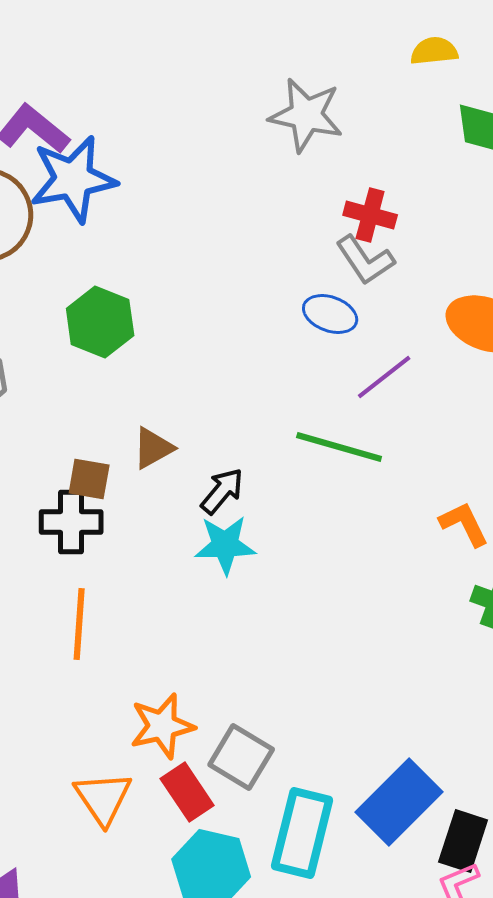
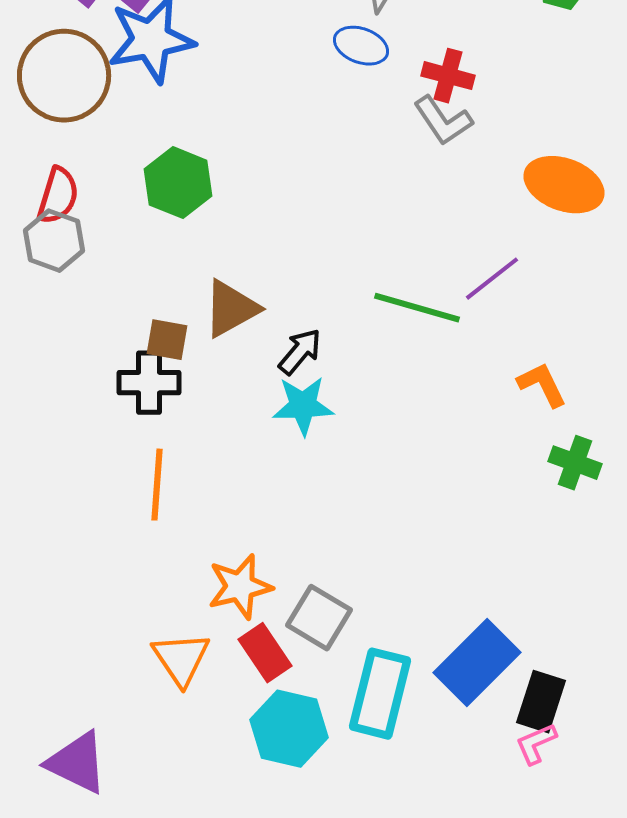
blue ellipse: (330, 314) -> (361, 46), moved
purple line: (384, 377) -> (492, 279), moved
brown triangle: (153, 448) -> (231, 309), size x1.4

